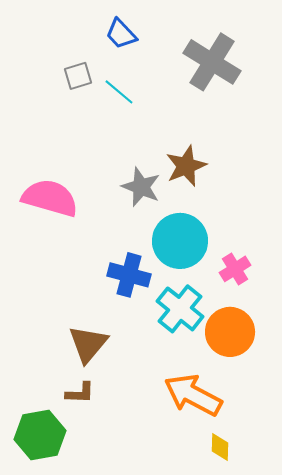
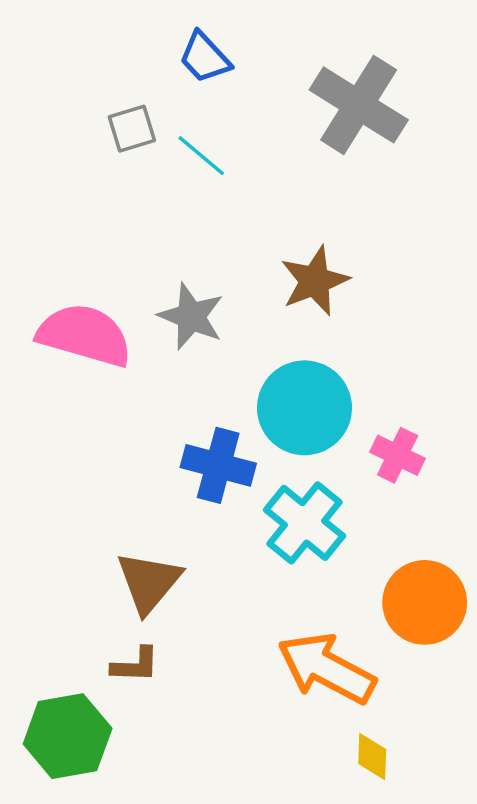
gray star: (141, 187) -> (191, 316), moved
pink cross: (235, 269) -> (398, 455), turned -32
orange circle: (230, 332) -> (425, 602), moved

